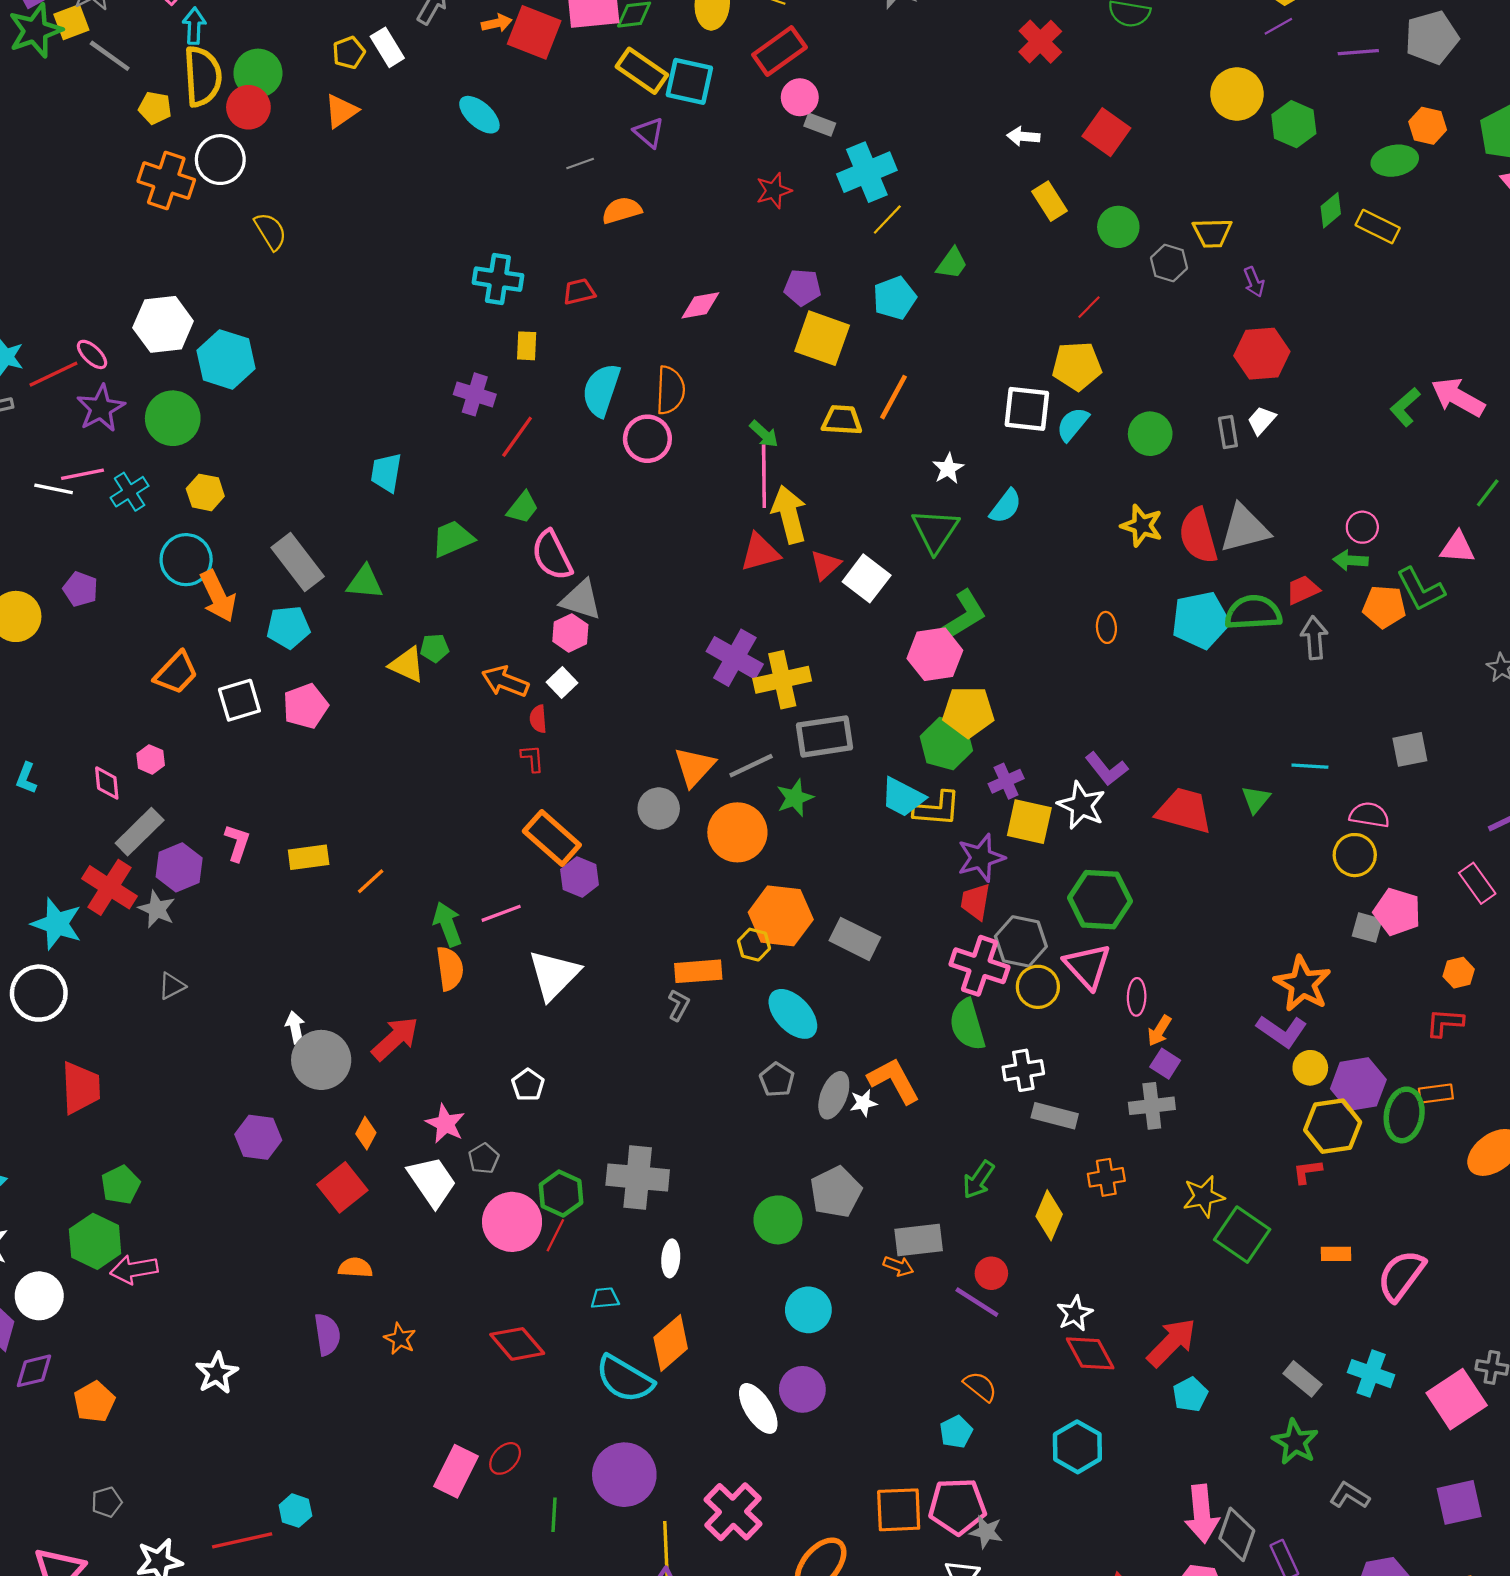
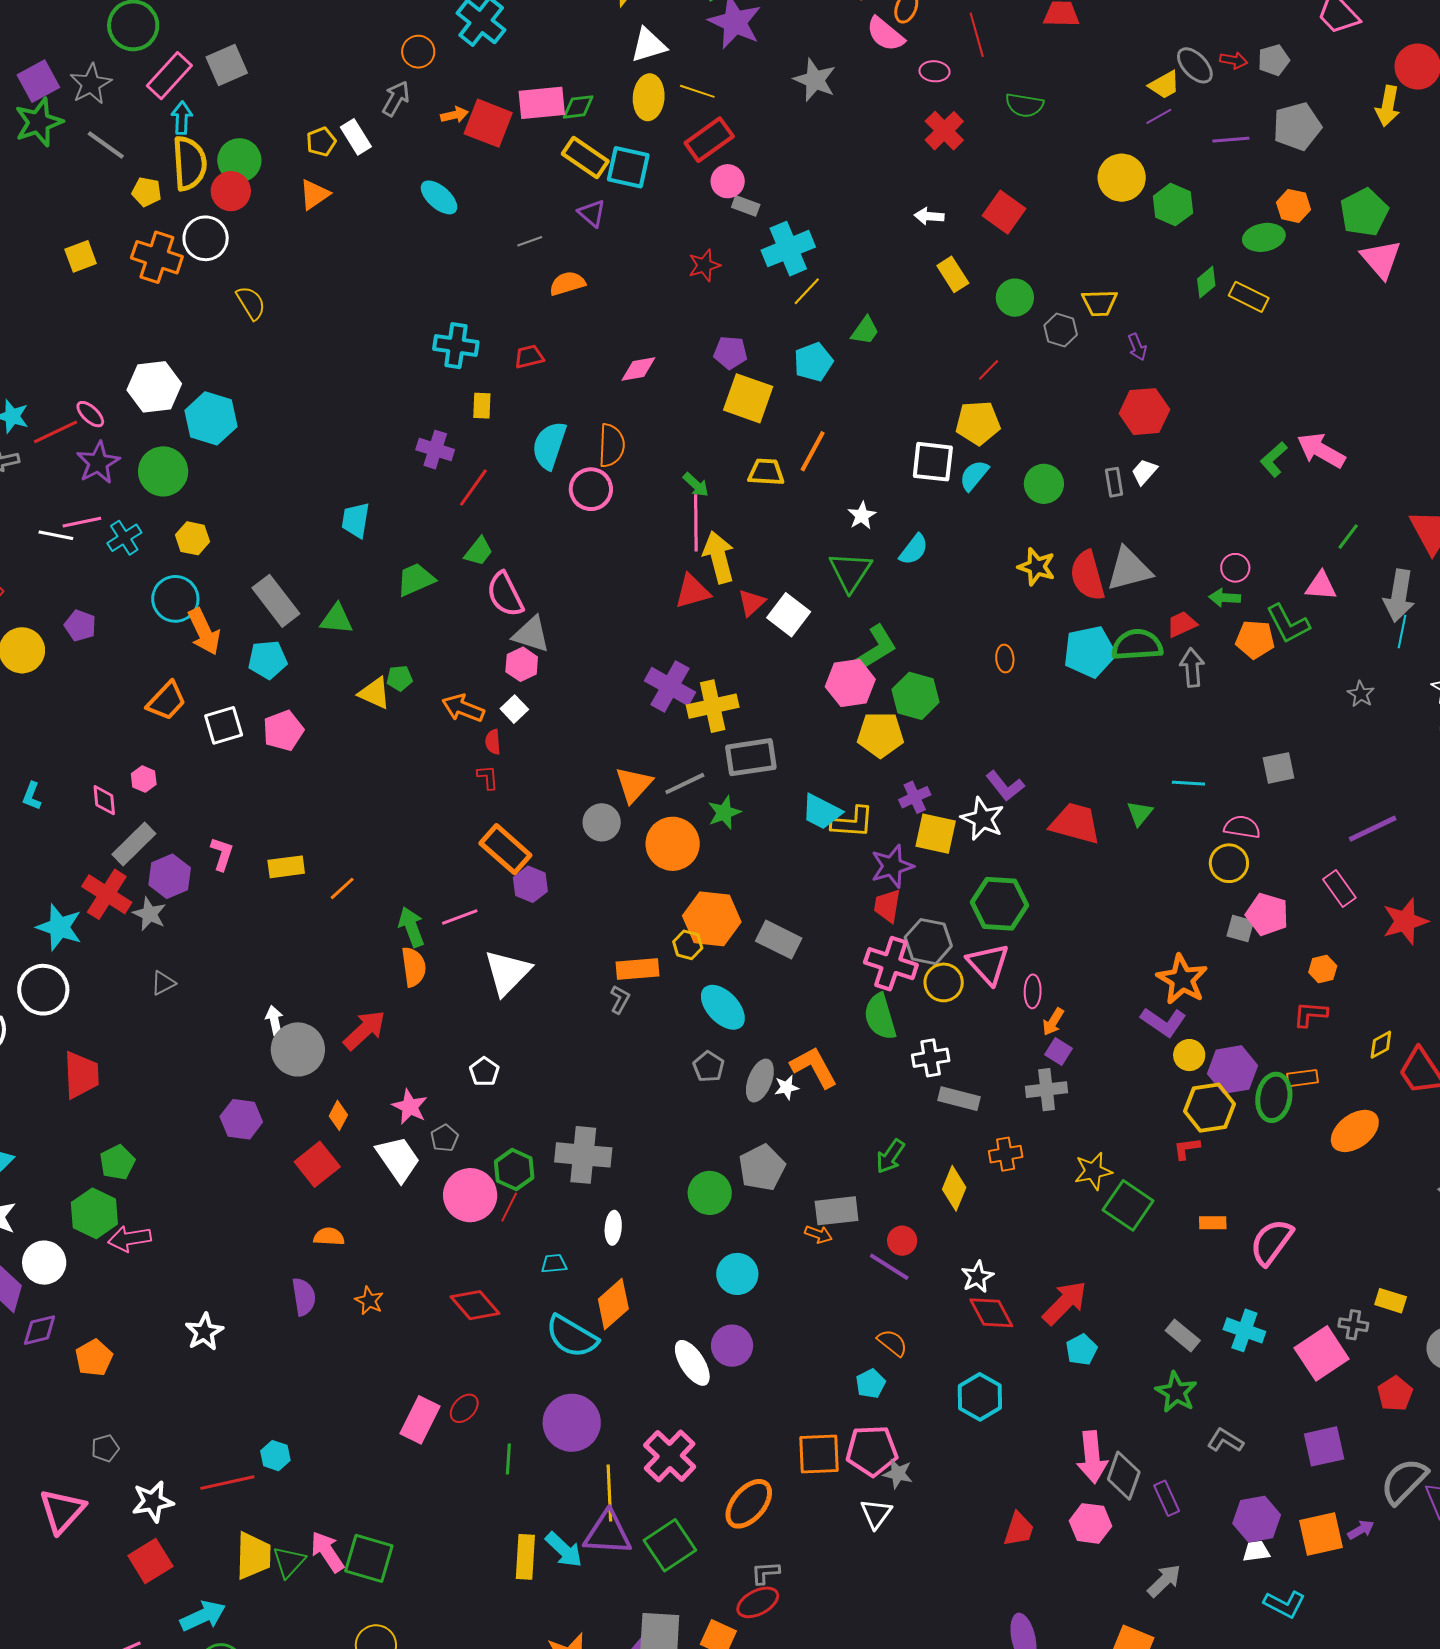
yellow square: (71, 22) -> (81, 256), moved
green hexagon: (946, 744) -> (916, 696), moved

